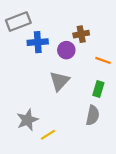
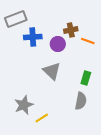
orange line: (103, 60) -> (88, 41), moved
gray triangle: (59, 81) -> (52, 71), turned -30

